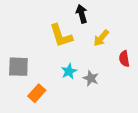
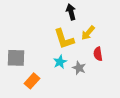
yellow L-shape: (61, 36) -> (64, 39), moved
red semicircle: (124, 59) -> (98, 54), moved

